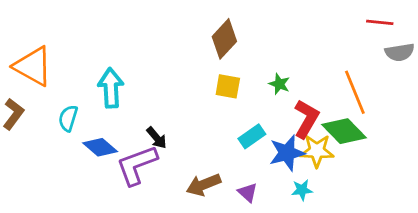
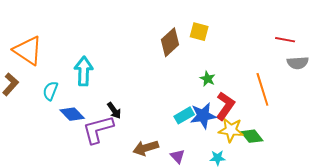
yellow square: (228, 86) -> (199, 32), moved
green diamond: (344, 131) -> (252, 136), moved, size x0.7
blue star: (287, 153) -> (203, 116), moved

